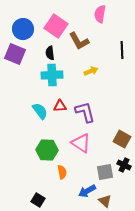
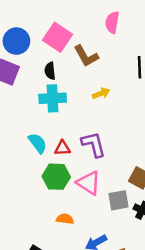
red triangle: (60, 106) -> (62, 148), moved
green hexagon: (47, 150) -> (56, 177), moved
orange semicircle: (62, 172) -> (65, 219), turned -72
gray square: (105, 172) -> (118, 200), moved

